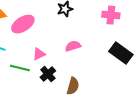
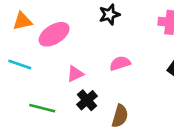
green line: (20, 68) -> (42, 108), moved

